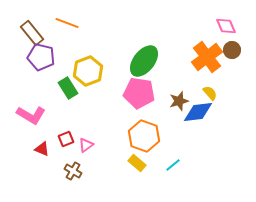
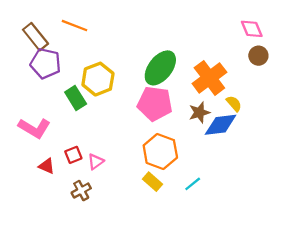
orange cross: (207, 57) -> (209, 78), moved
brown cross: (73, 171) -> (81, 191), turned 30

